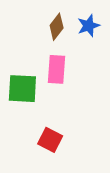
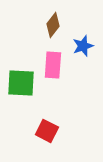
blue star: (89, 26) -> (83, 46), moved

